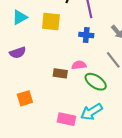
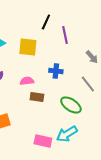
blue cross: (86, 35) -> (56, 71), moved
pink semicircle: (79, 65) -> (27, 81), moved

